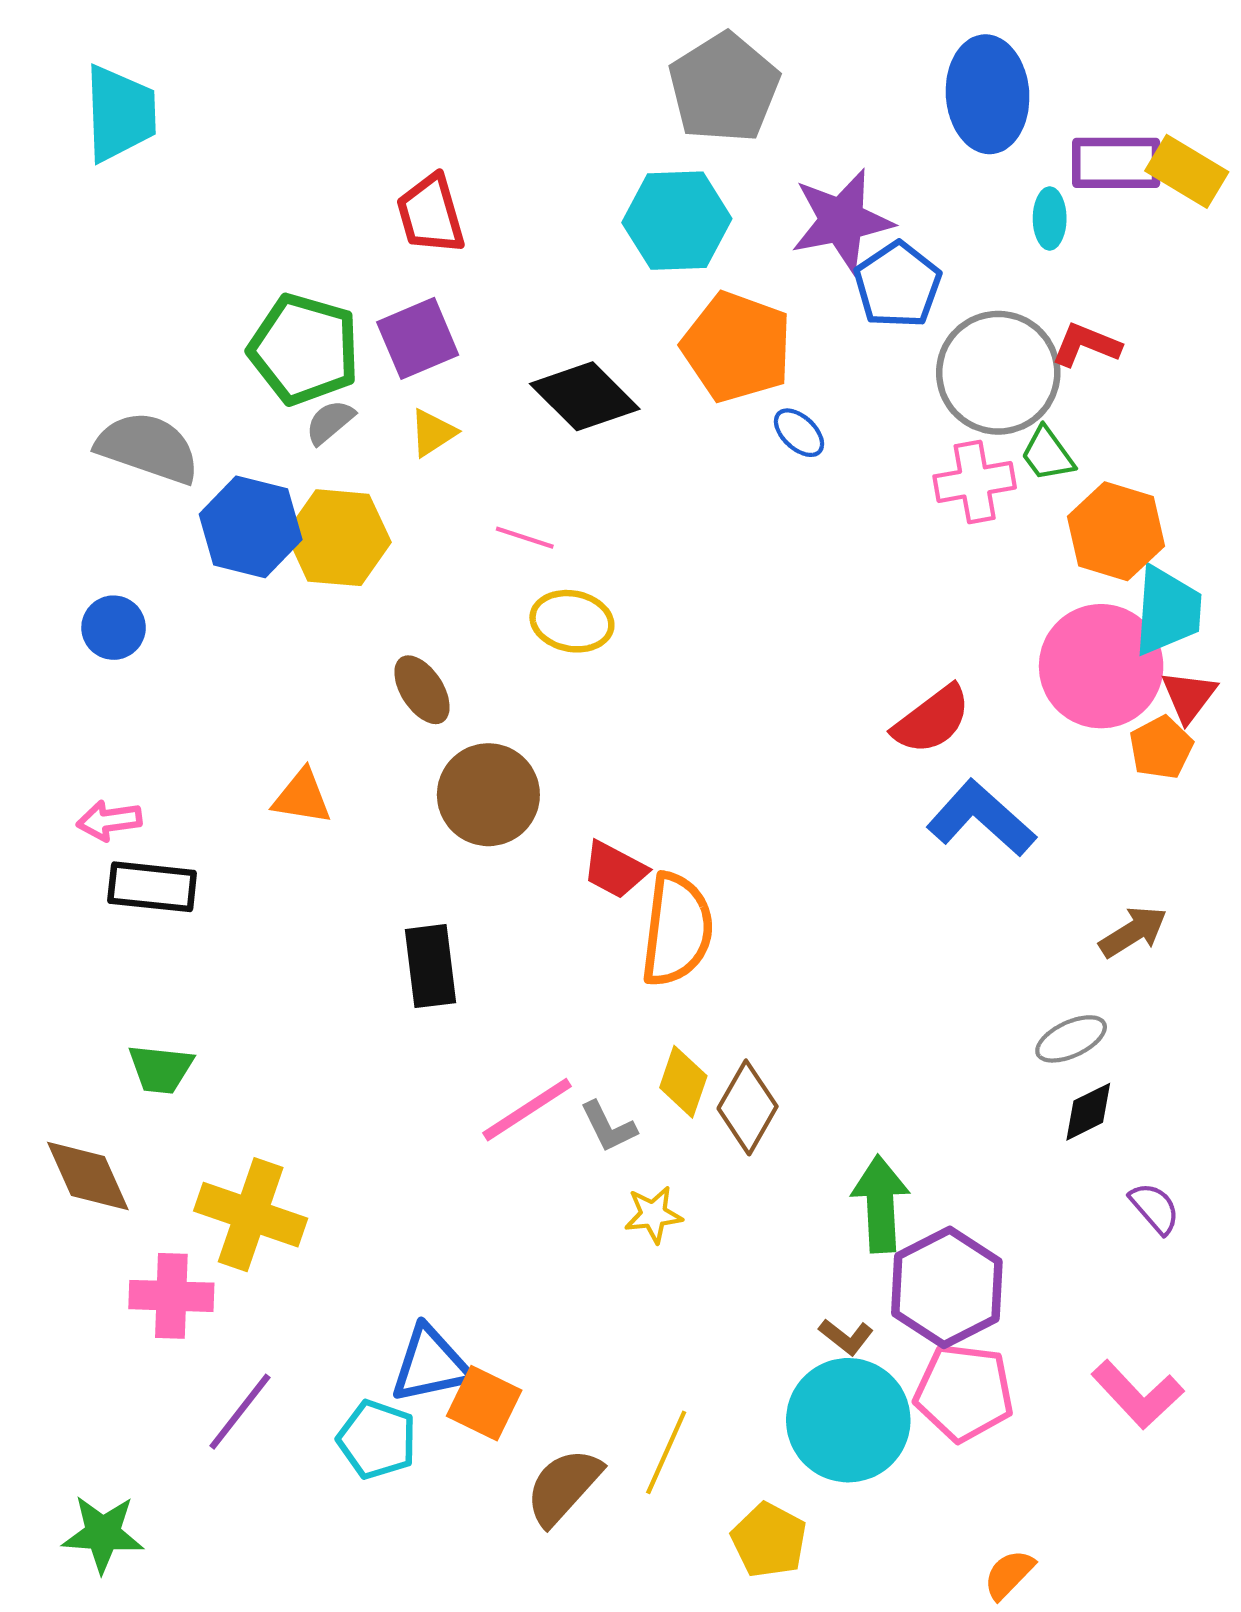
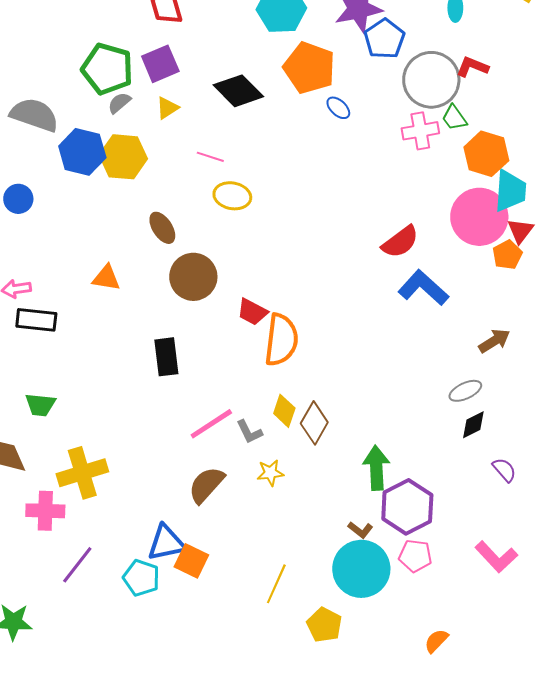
yellow cross: (251, 1215) -> (82, 473), turned -36
pink pentagon: (964, 1392) -> (415, 556), size x0.7
brown semicircle: (563, 1487) -> (206, 485), moved

